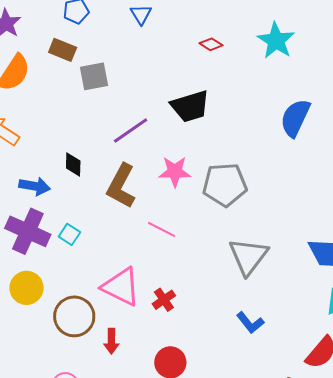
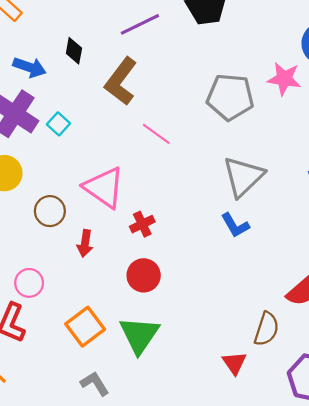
pink star: (175, 172) -> (284, 79), moved
red cross: (164, 300) -> (142, 224), moved
brown circle: (74, 316) -> (50, 211), size x0.7
blue L-shape: (250, 323) -> (235, 225), moved

